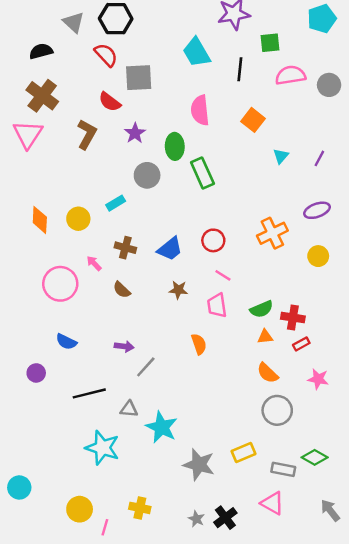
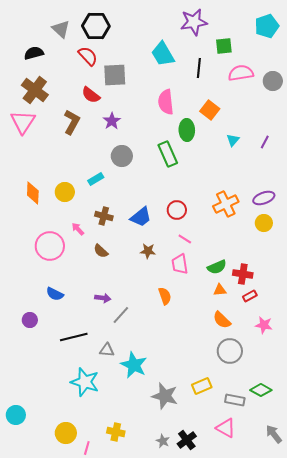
green ellipse: (175, 146) -> (187, 130), moved
purple ellipse: (317, 210) -> (264, 198), moved

